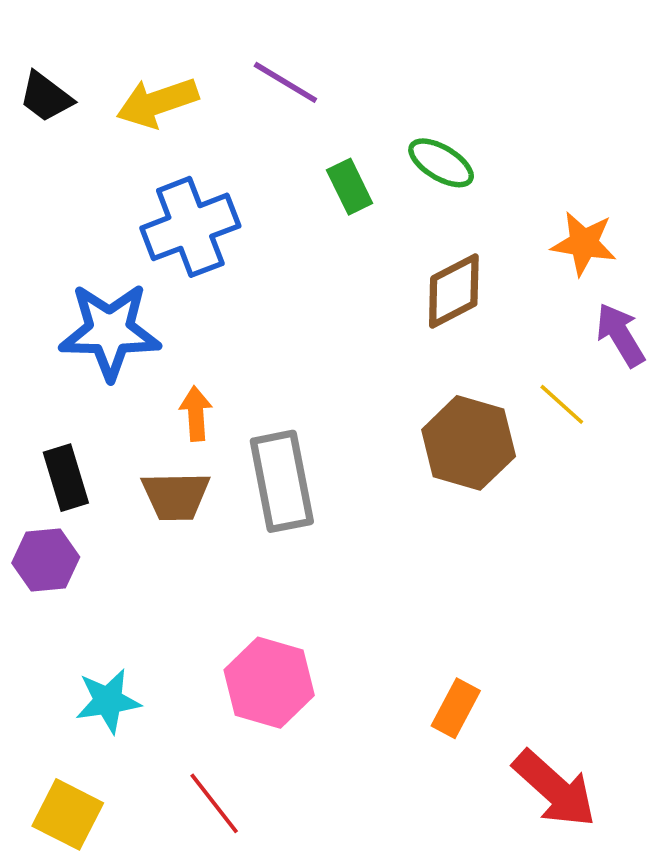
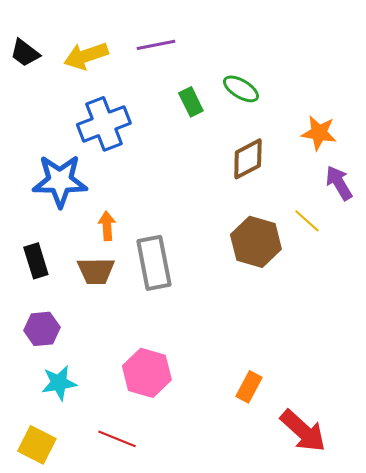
purple line: (285, 82) -> (156, 45), turned -42
purple hexagon: (46, 560) -> (42, 329), moved
red line: (214, 803) -> (117, 439), turned -30

